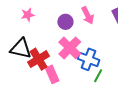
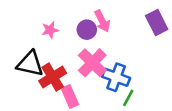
pink star: (28, 15) -> (50, 30), moved
pink arrow: (88, 15) -> (102, 21), moved

